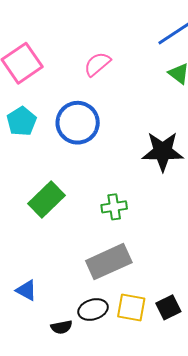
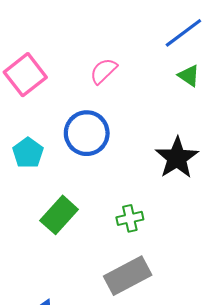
cyan pentagon: (22, 121) -> (28, 153), moved
black star: (163, 151) -> (177, 158), turned -30

